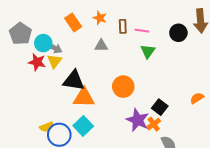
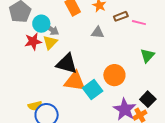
brown rectangle: (123, 26) -> (121, 16), turned 64
green triangle: (148, 51) -> (147, 56), moved
red star: (37, 62) -> (33, 41), turned -30
cyan square: (83, 126) -> (93, 90), moved

